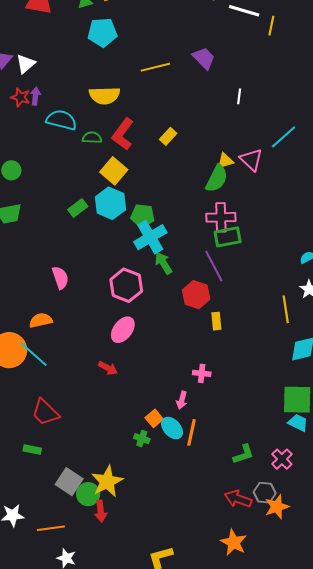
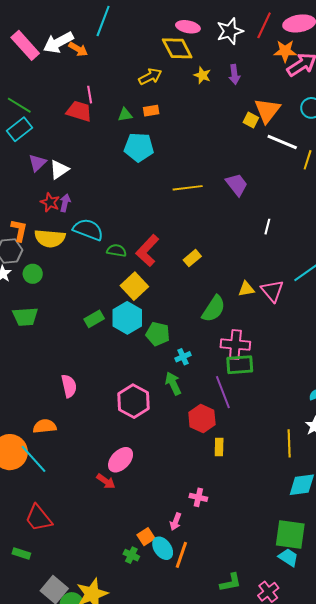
yellow semicircle: (105, 95) -> (50, 238), moved
green semicircle: (217, 179) -> (214, 309), moved
cyan cross: (150, 237) -> (183, 357), moved, size x0.5
pink ellipse: (123, 330) -> (121, 460), moved

